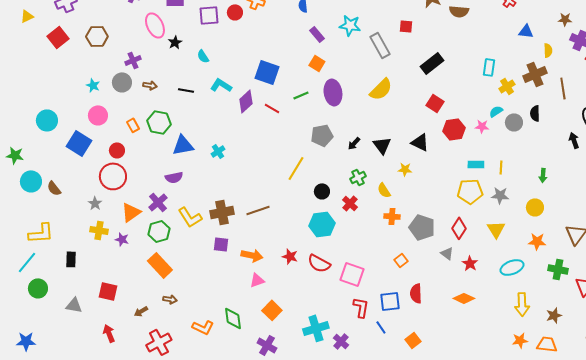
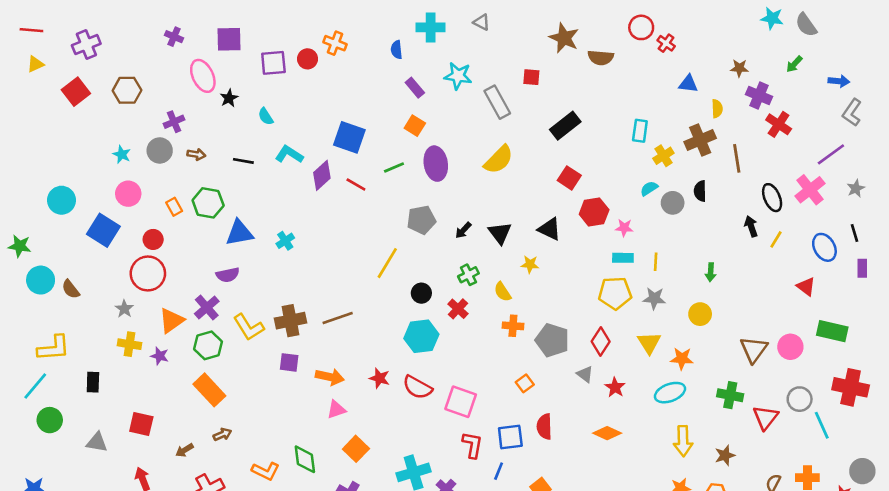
pink star: (482, 126) -> (624, 228), moved
orange star: (537, 241) -> (682, 359), moved
brown arrow: (170, 299) -> (222, 434), turned -32
blue line: (381, 327) -> (499, 471), turned 56

